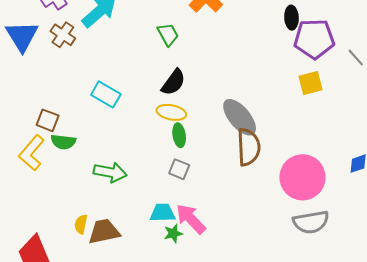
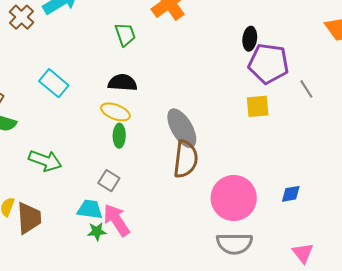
black semicircle: (173, 82) -> (123, 83), turned -132
gray square: (179, 169) -> (109, 181), moved
brown trapezoid: (104, 232) -> (29, 218), turned 88

